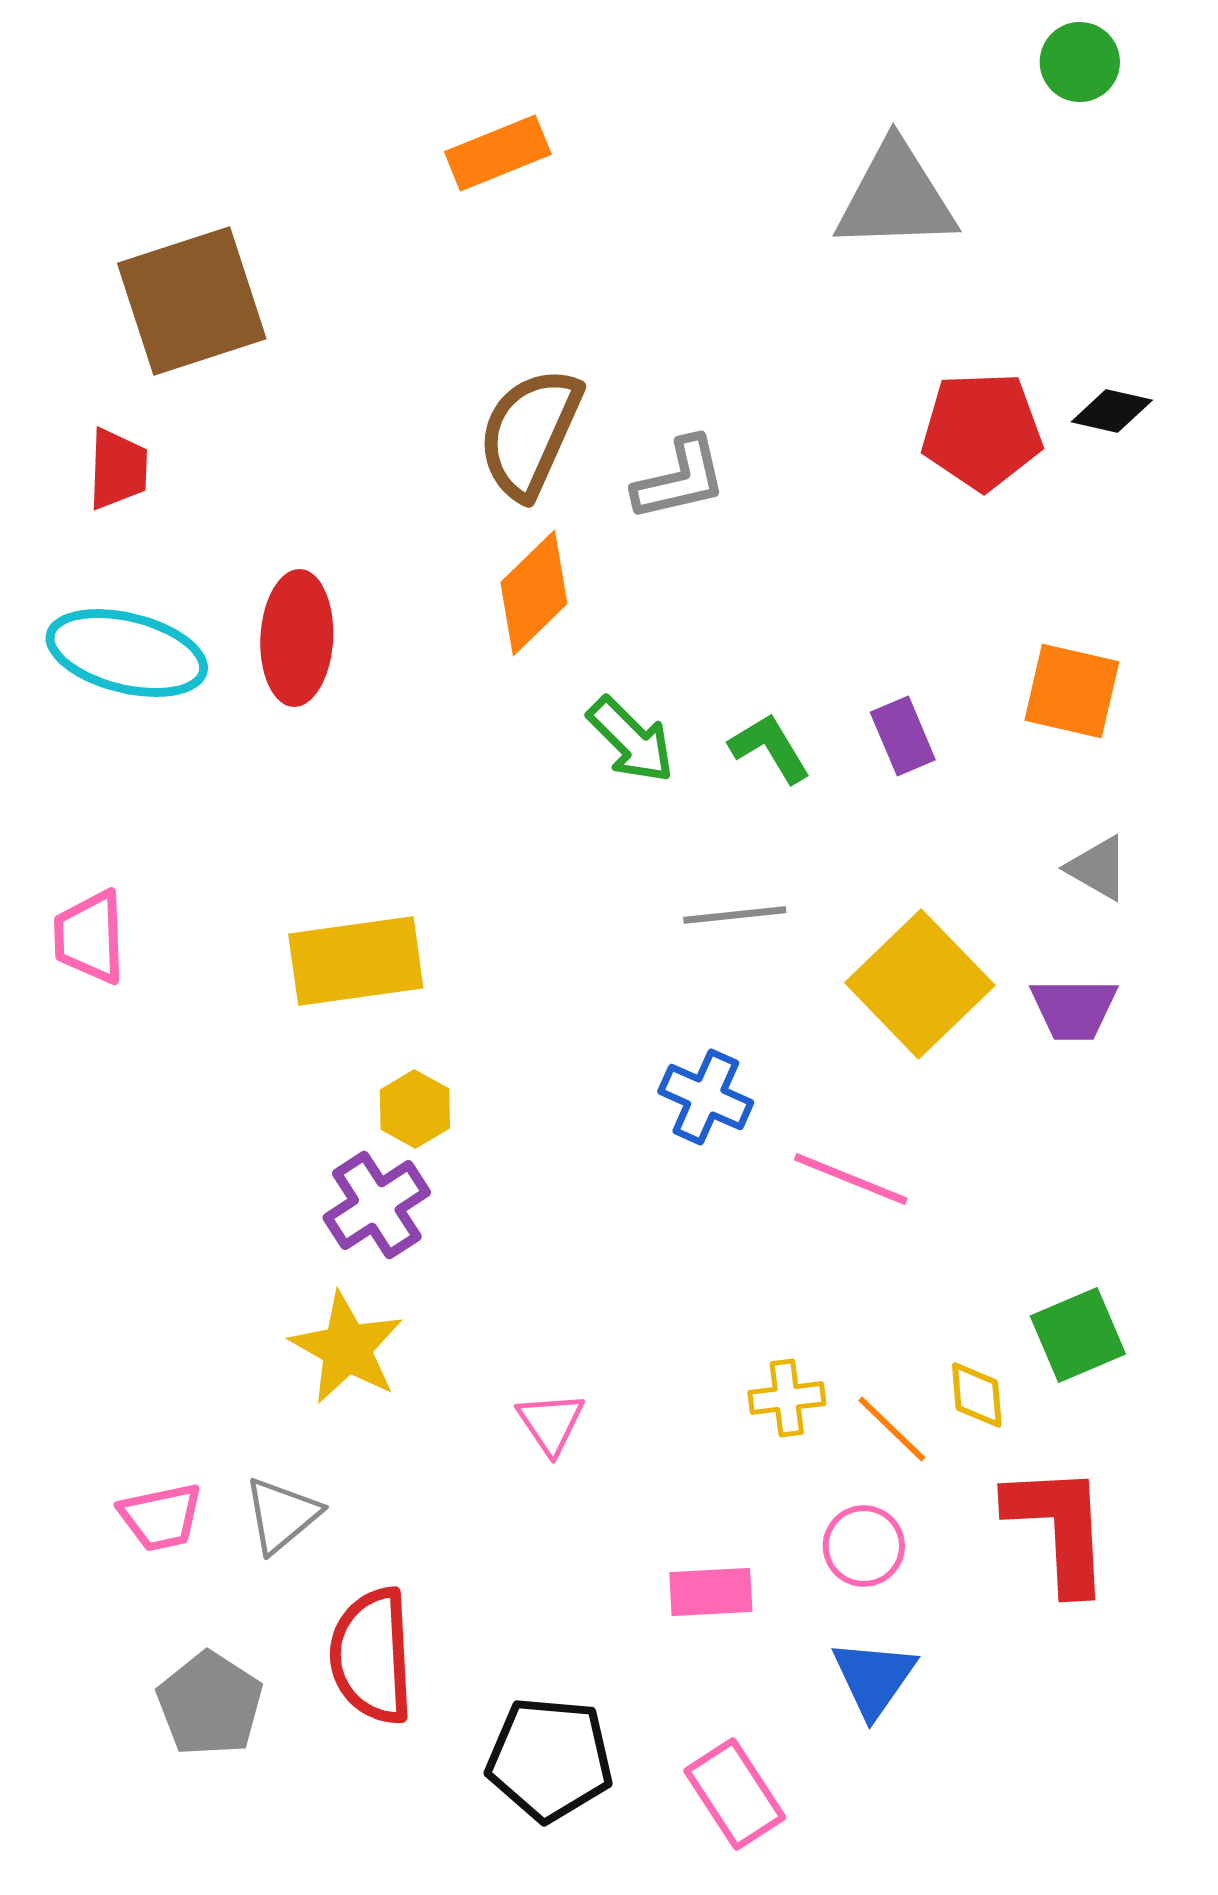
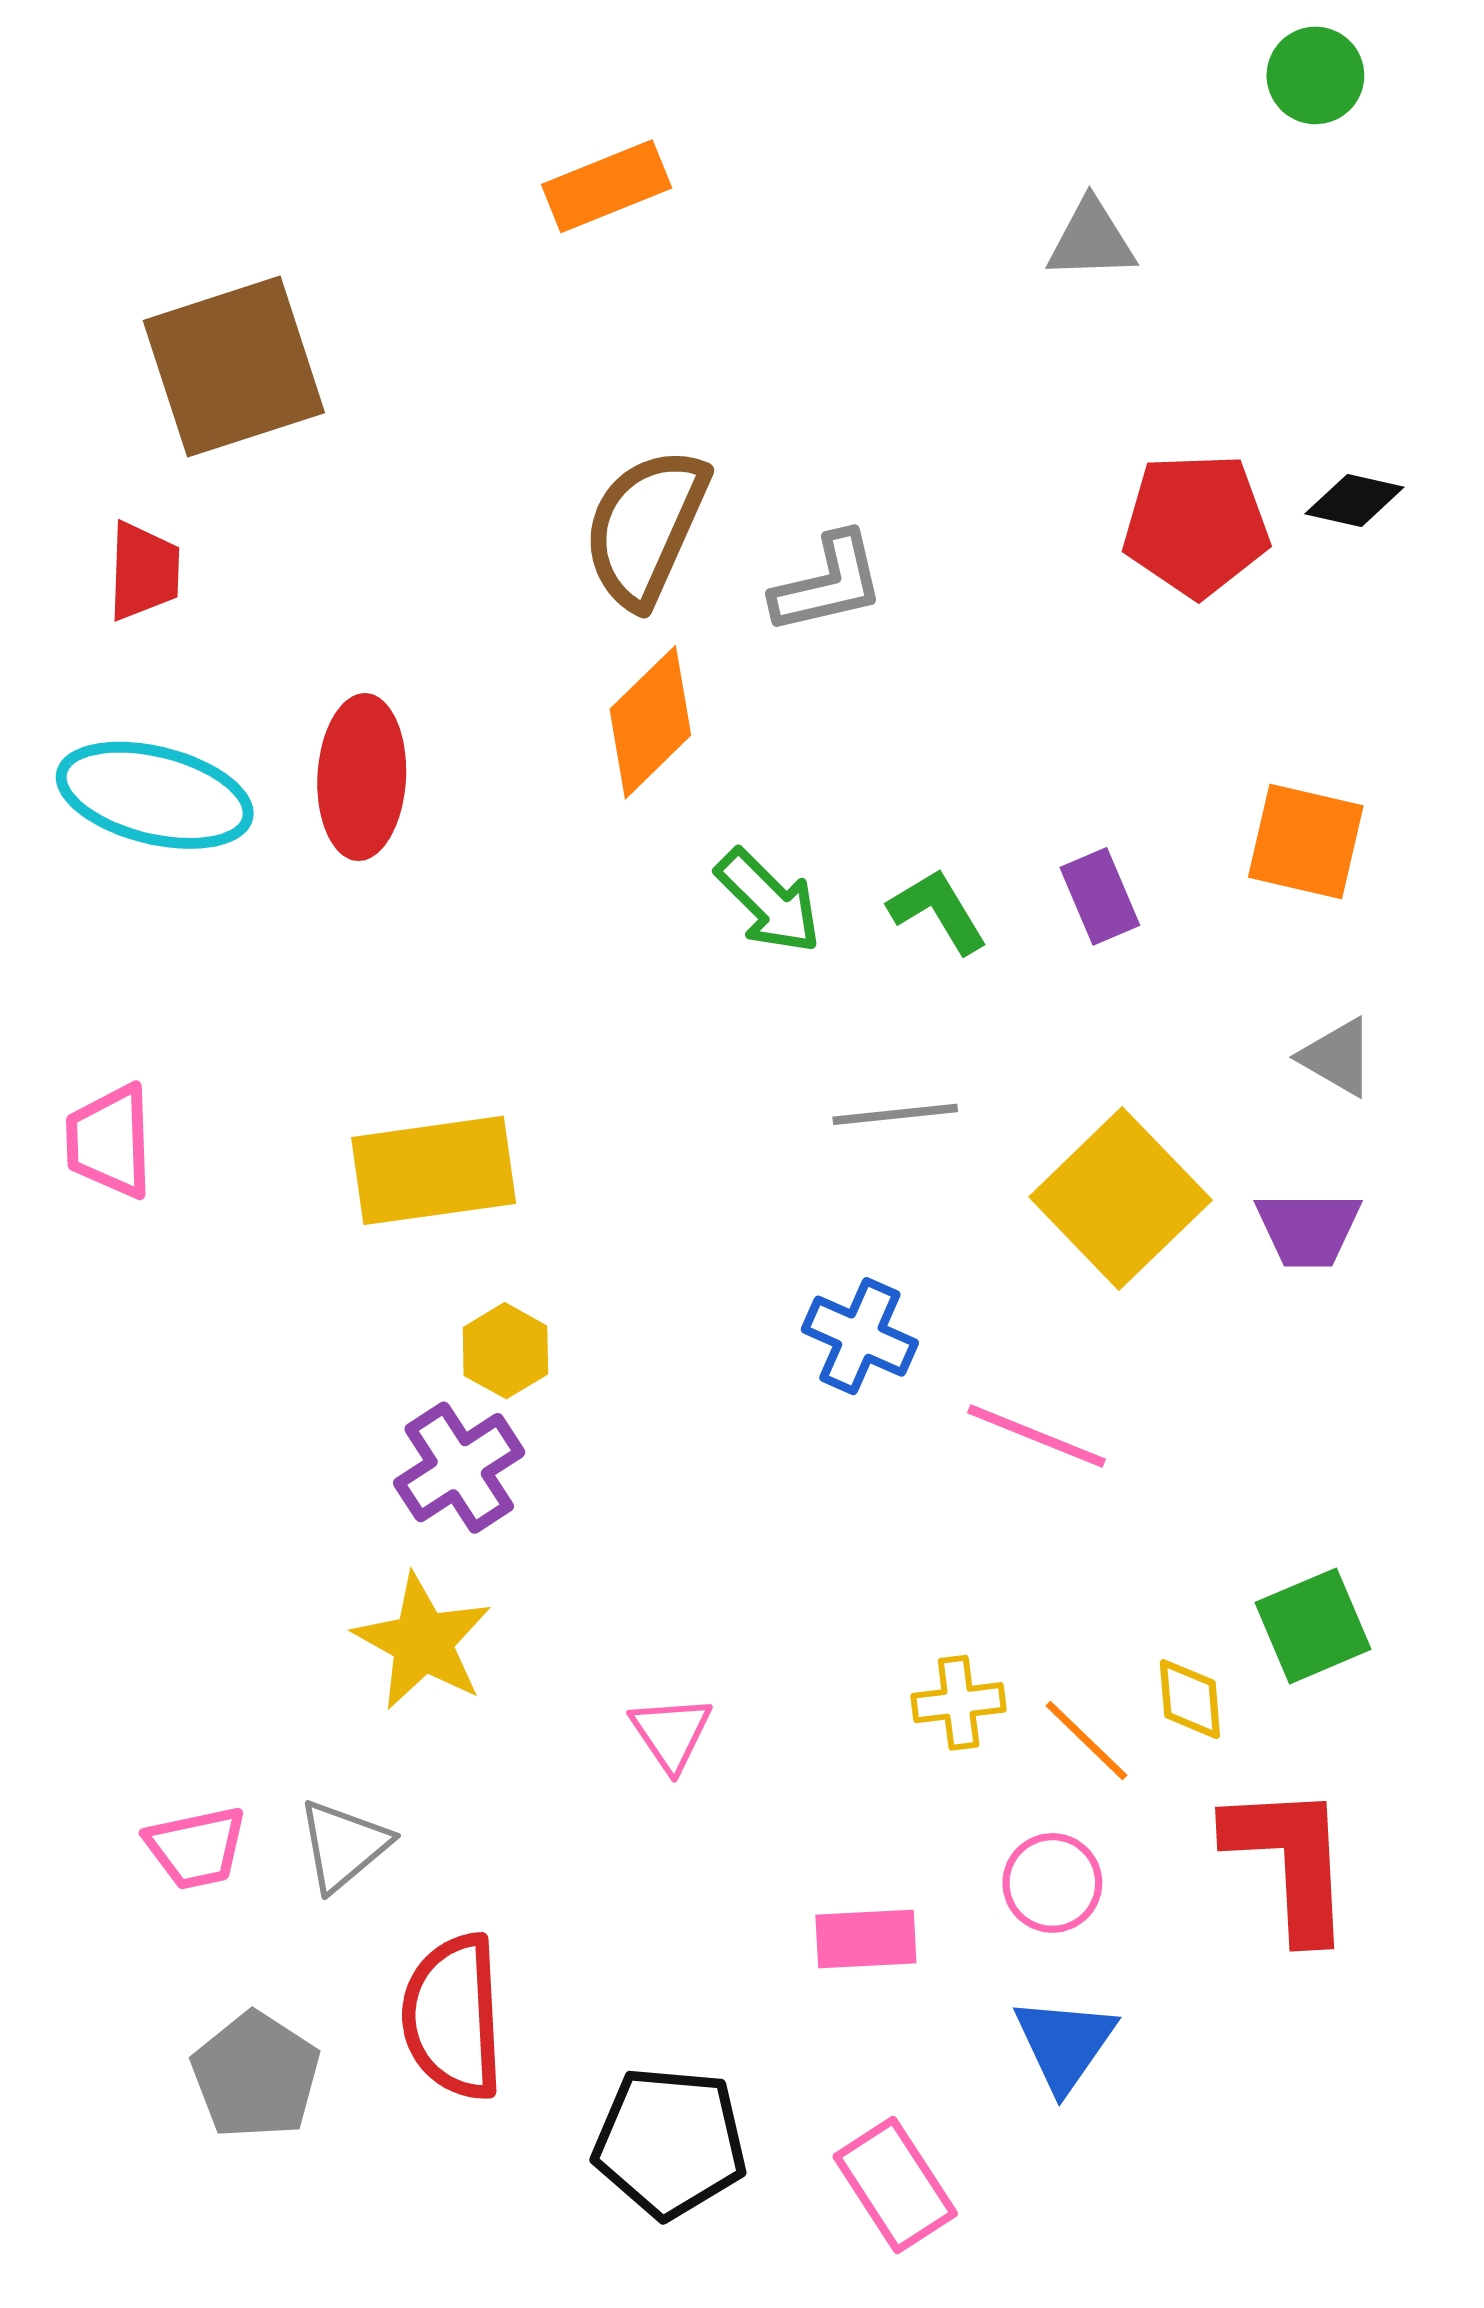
gray triangle: (896, 197) -> (1091, 240), size x0.6

